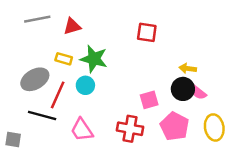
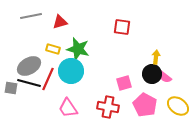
yellow arrow: (188, 68) -> (156, 57), turned 88
cyan circle: (85, 85) -> (71, 71), size x1.6
black line: (42, 115) -> (29, 83), moved
yellow ellipse: (214, 127) -> (178, 106), turned -45
gray square: (13, 140) -> (11, 88), moved

